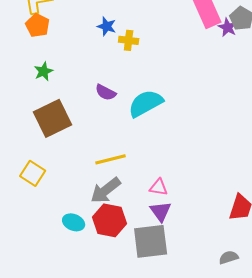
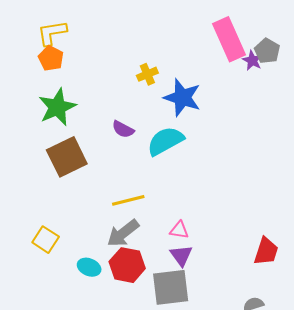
blue star: (107, 26) -> (182, 98), moved, size x1.8
yellow cross: (129, 40) -> (147, 74), turned -30
green star: (44, 71) -> (57, 107), size x1.8
yellow square: (33, 173) -> (46, 240), moved

